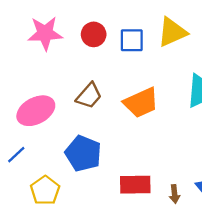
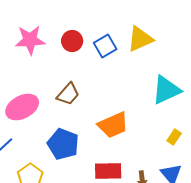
blue square: (132, 40) -> (105, 46), turned -30
orange trapezoid: (141, 103) -> (113, 125), moved

